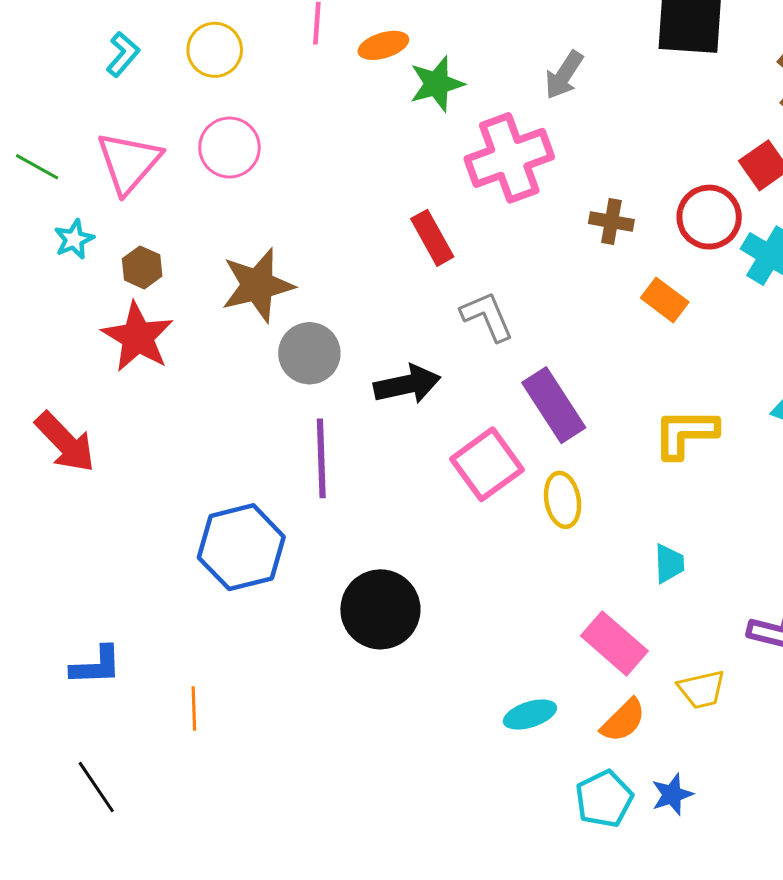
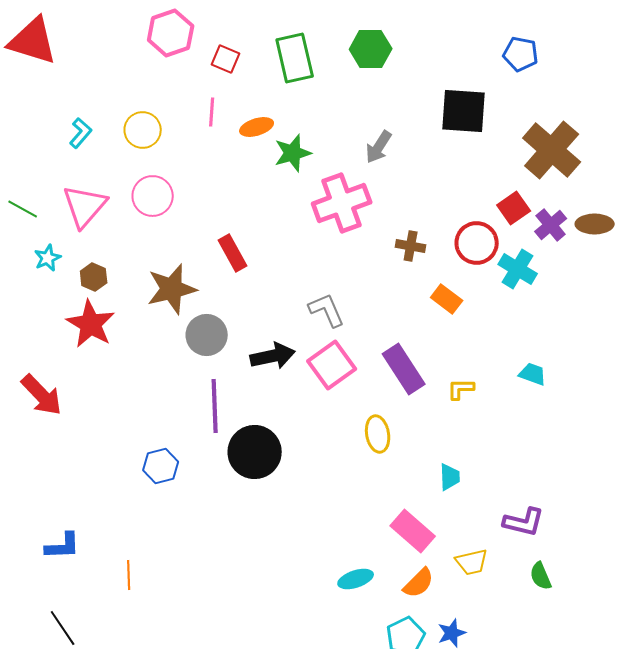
red rectangle: (432, 238) -> (233, 253), moved
purple rectangle: (554, 405) -> (404, 369), moved
yellow L-shape: (685, 433) -> (461, 389), size x0.6
pink square: (487, 464) -> (332, 365), moved
blue hexagon: (241, 547) -> (161, 466), size x0.6
black circle: (380, 609) -> (255, 452), moved

